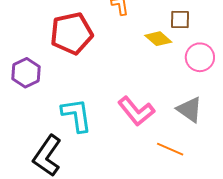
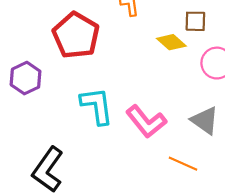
red pentagon: (71, 33) -> (76, 35), turned -30
cyan L-shape: (77, 115) -> (97, 106), moved

